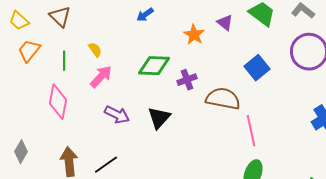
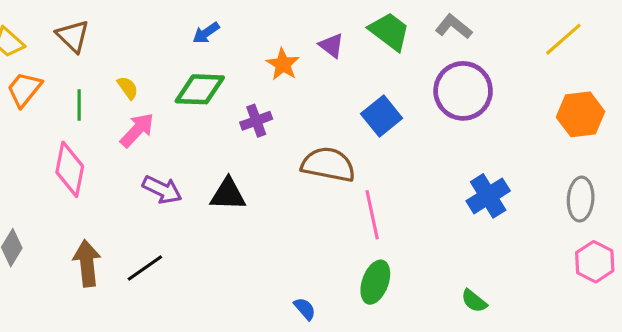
green diamond: (154, 66) -> (200, 89), moved
purple cross: (187, 80) -> (256, 121), moved
black triangle: (159, 118) -> (228, 194), turned 50

